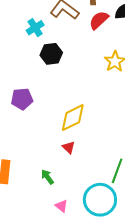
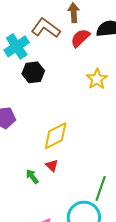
cyan cross: (35, 28) -> (17, 46), size x1.4
green arrow: (47, 177) -> (32, 176), moved

